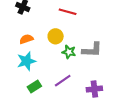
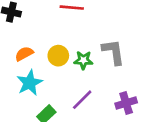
yellow circle: (56, 36) -> (58, 56), moved
gray L-shape: (92, 50) -> (113, 52), turned -90

